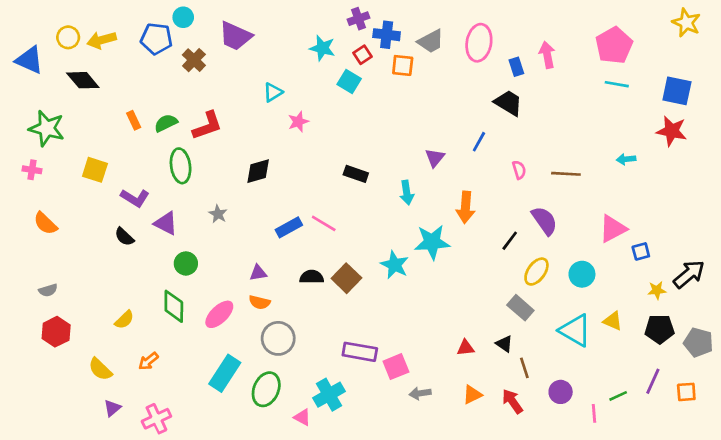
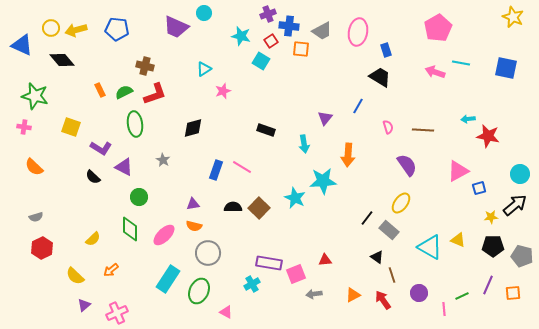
cyan circle: (183, 17) -> (204, 13), moved
pink pentagon: (614, 45) -> (438, 28), moved
pink arrow: (547, 55) -> (435, 72), moved, turned -60
brown cross: (194, 60) -> (145, 66), moved, turned -30
red star: (672, 131) -> (488, 136), moved
blue rectangle: (289, 227) -> (216, 170), turned -42
black line: (510, 241) -> (367, 218), moved
cyan circle: (582, 274) -> (520, 174), moved
red triangle: (466, 348) -> (325, 260), moved
cyan cross: (329, 395) -> (252, 284), moved, size x0.7

